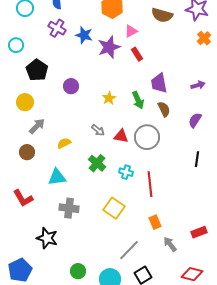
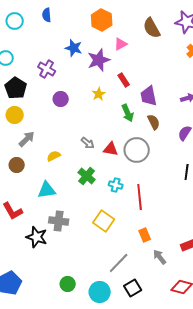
brown semicircle: (162, 15) -> (152, 28), turned 45
purple cross: (57, 28) -> (47, 69), moved
red rectangle: (137, 54) -> (124, 80), moved
black pentagon: (37, 70) -> (16, 88), moved
yellow star: (109, 98) -> (99, 94), moved
black star: (47, 238) -> (37, 237), moved

